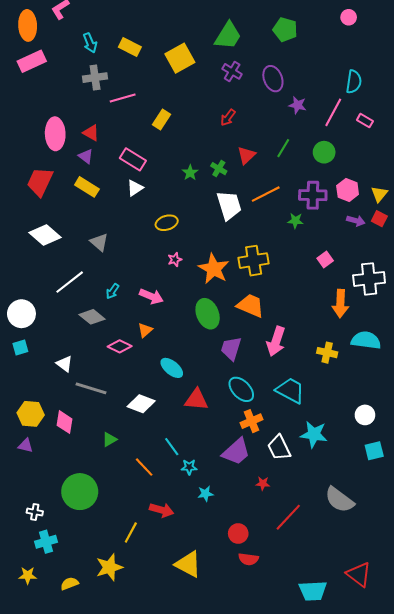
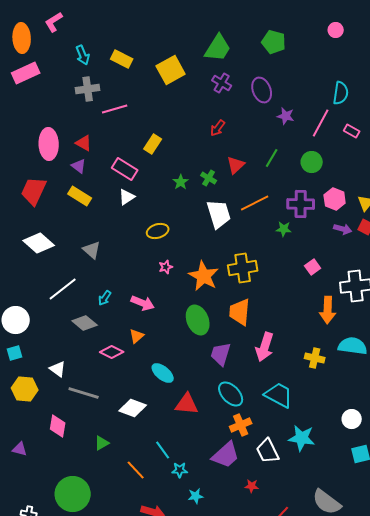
yellow rectangle: (162, 119) -> (153, 144), moved
orange trapezoid: (250, 306) -> (240, 312), turned -108
yellow hexagon: (31, 414) -> (25, 389), moved

